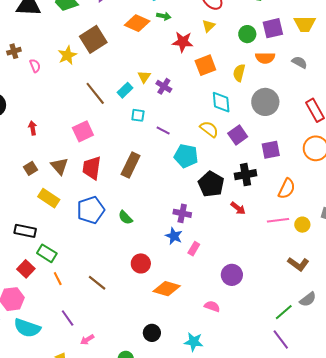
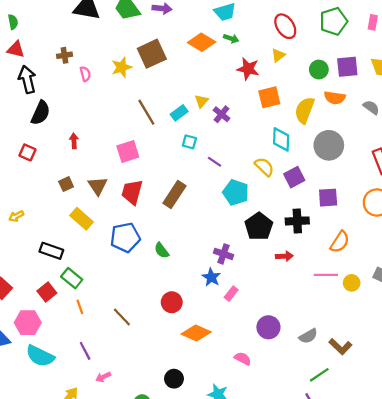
yellow semicircle: (239, 73) -> (305, 110), size x1.4
red arrow: (238, 208) -> (284, 256), turned -49
brown L-shape: (298, 264) -> (340, 347), moved
gray semicircle: (308, 299) -> (308, 336), moved

